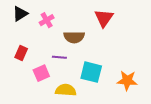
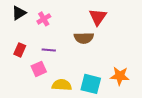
brown semicircle: (74, 37) -> (84, 38), moved
purple line: (59, 57) -> (49, 50), moved
cyan square: (91, 72) -> (91, 84), moved

